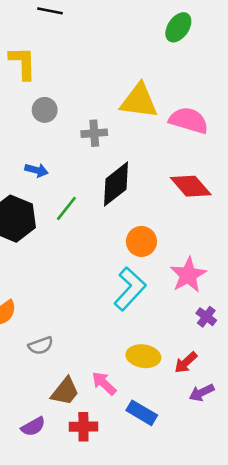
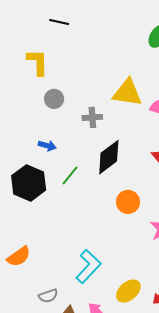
cyan L-shape: (130, 289) -> (88, 266), moved
gray semicircle: (41, 346) -> (48, 296), moved
yellow ellipse: (143, 356) -> (128, 291), turned -50

